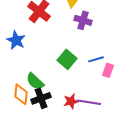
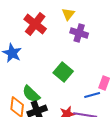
blue line: (96, 59) -> (92, 95), moved

